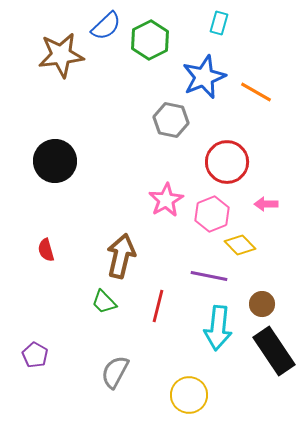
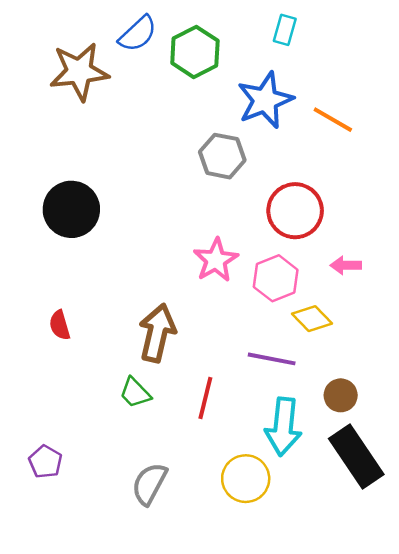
yellow circle: (189, 395) -> (246, 479), moved

